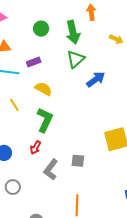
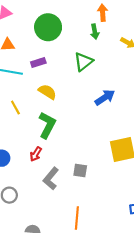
green circle: (41, 29) -> (48, 27), size x1.6
green arrow: (73, 32) -> (95, 32), moved, size x0.6
blue arrow: (96, 79) -> (105, 97), moved

